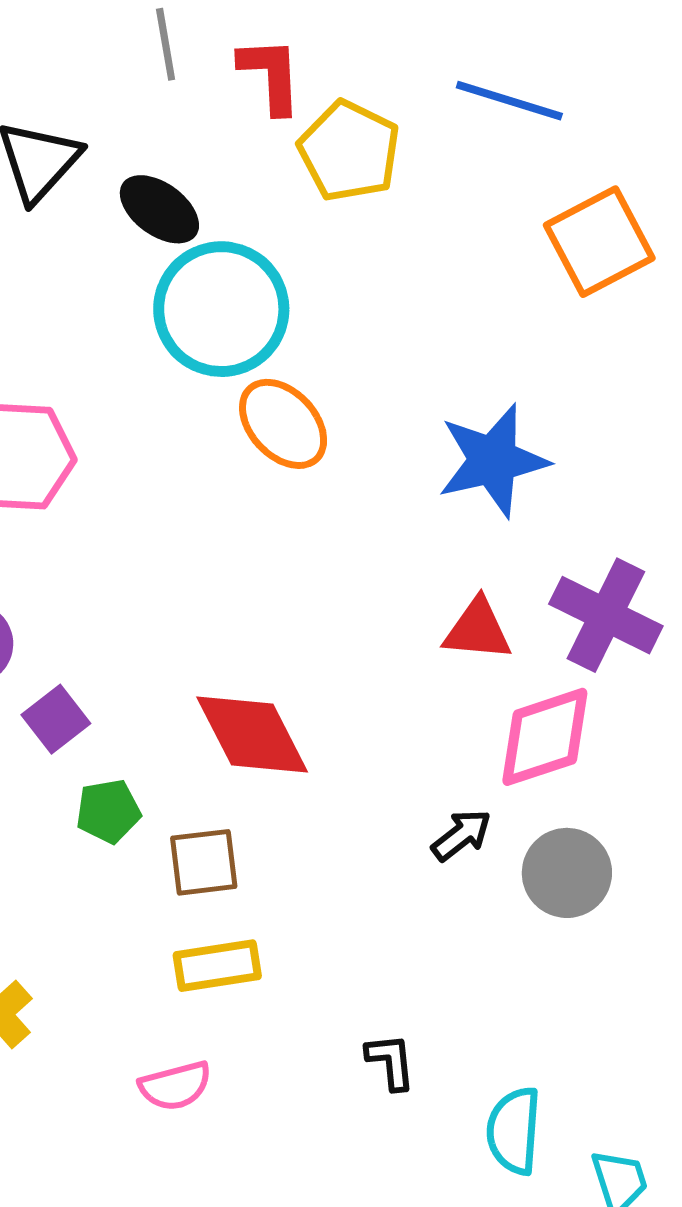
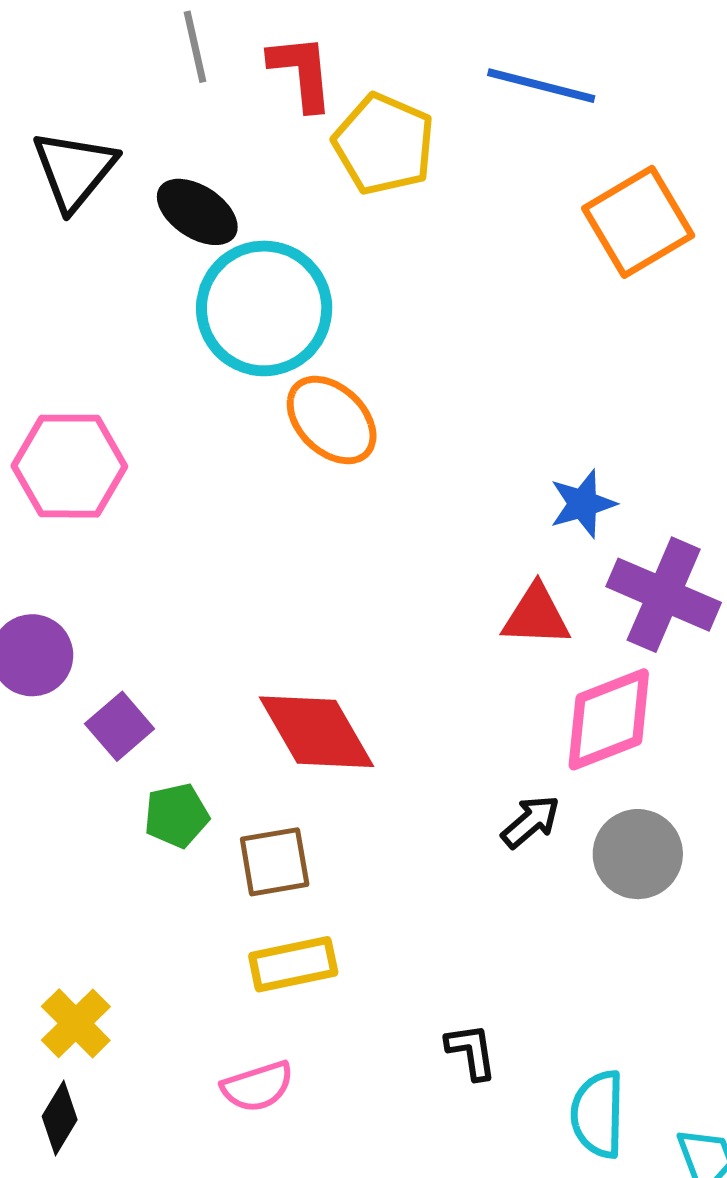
blue star: (493, 460) -> (583, 504), moved, size x0.6

